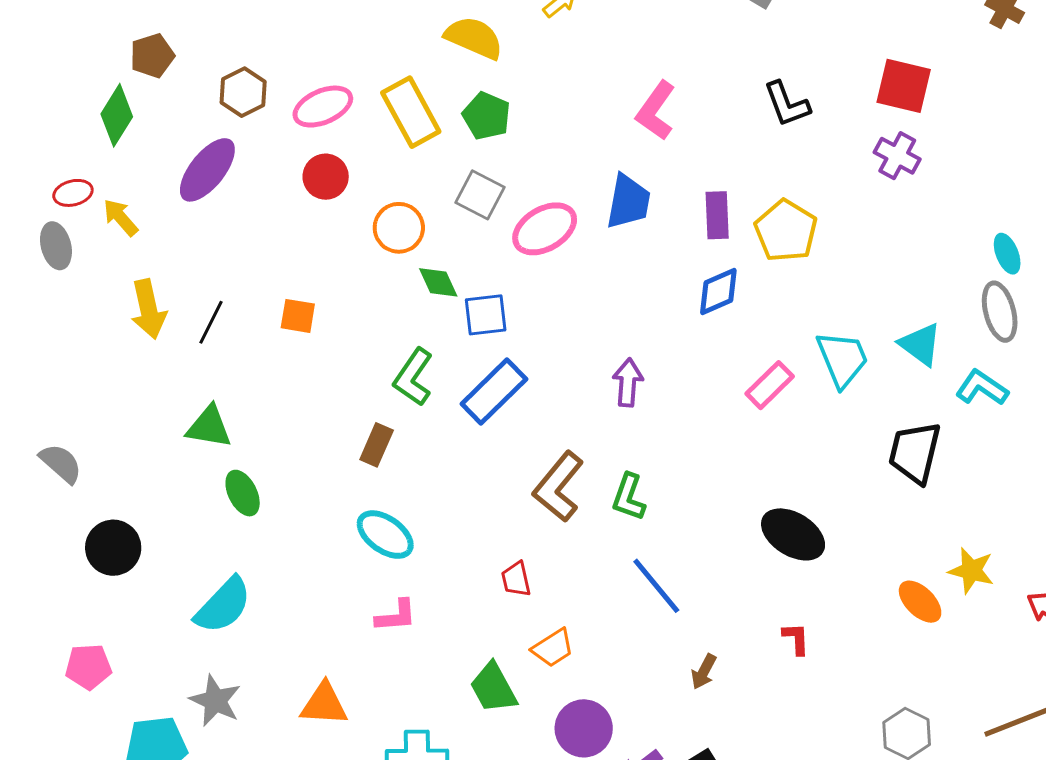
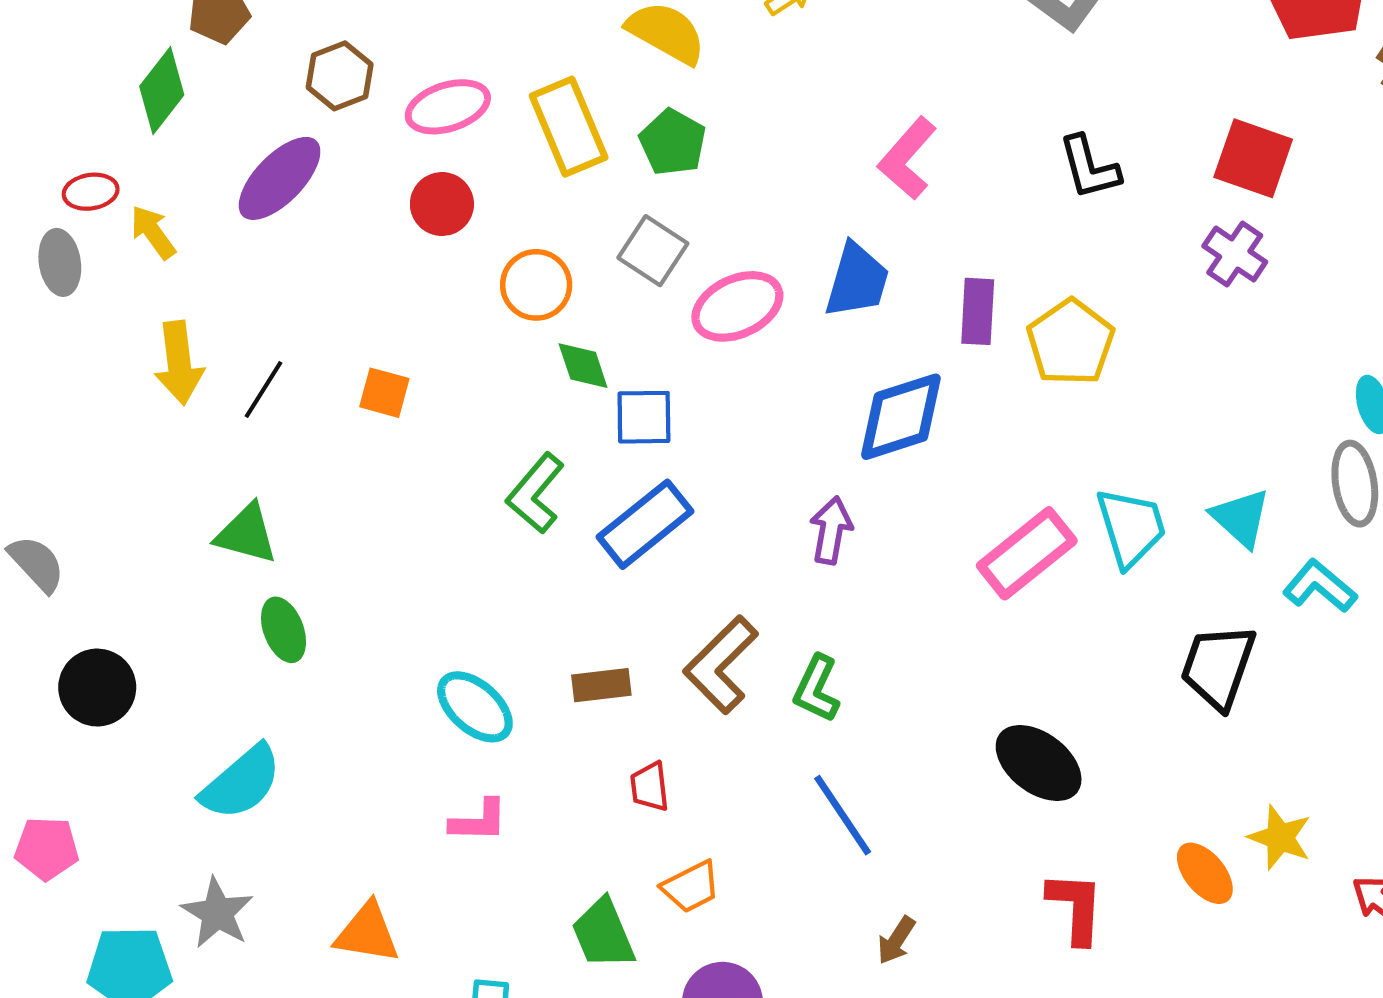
blue diamond: (718, 291) -> (901, 417), moved, size x1.4
pink rectangle: (770, 385) -> (1027, 553), size x1.4
brown rectangle: (377, 445) -> (601, 685), moved, turned 54
red L-shape: (796, 639) -> (1076, 908), moved, size x1.6

